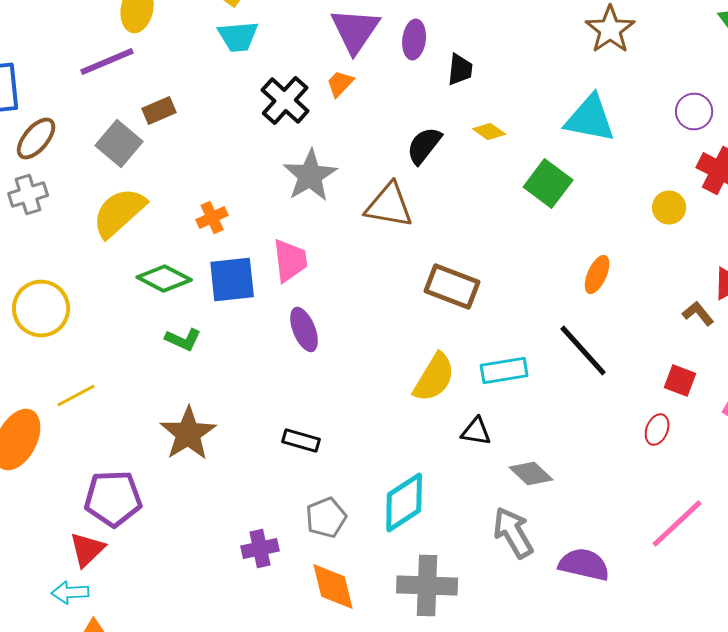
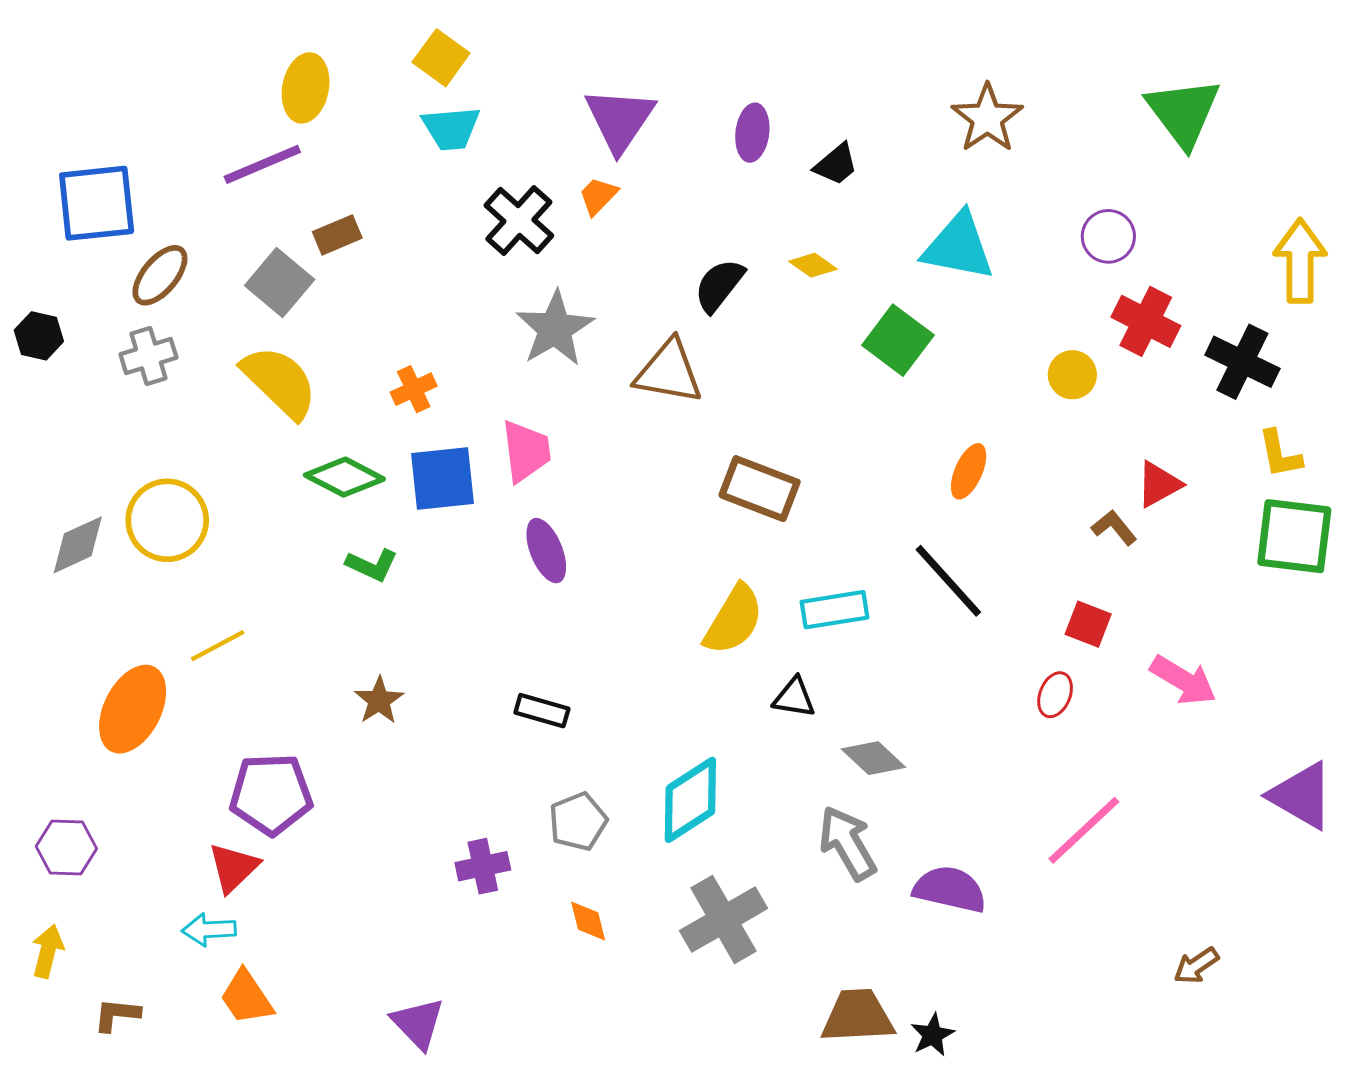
purple ellipse: (414, 40) -> (752, 133), moved
black trapezoid: (460, 70) -> (836, 164), moved, turned 44
yellow semicircle: (119, 212) -> (280, 382), turned 86
brown star: (188, 434) -> (379, 700), size x0.6
orange diamond: (333, 586) -> (588, 921), size x0.6
gray cross: (427, 586) -> (724, 920), turned -32

